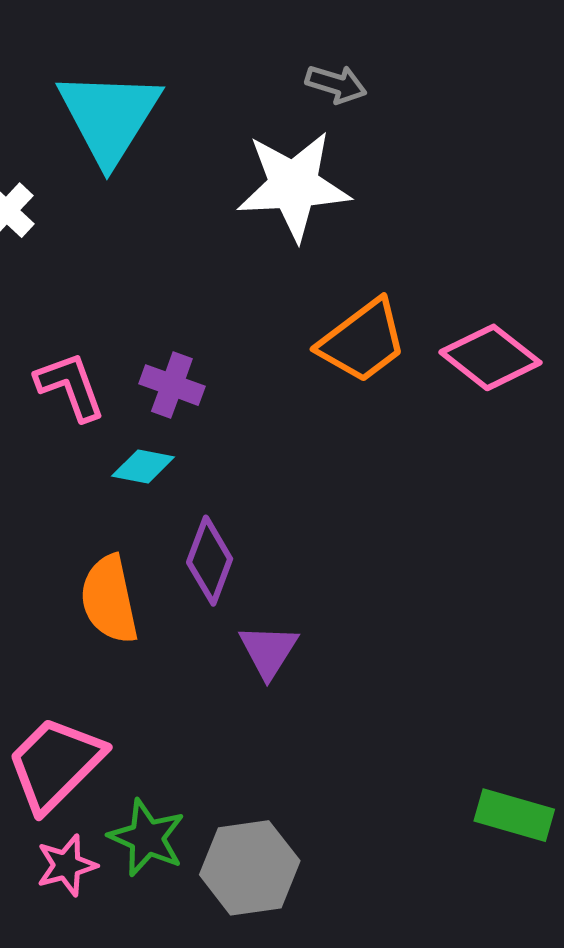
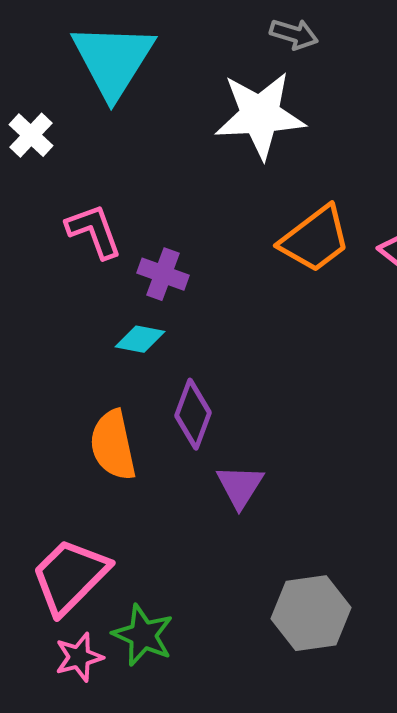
pink L-shape: (70, 386) -> (94, 231), moved
gray hexagon: (250, 868) -> (311, 613), moved

